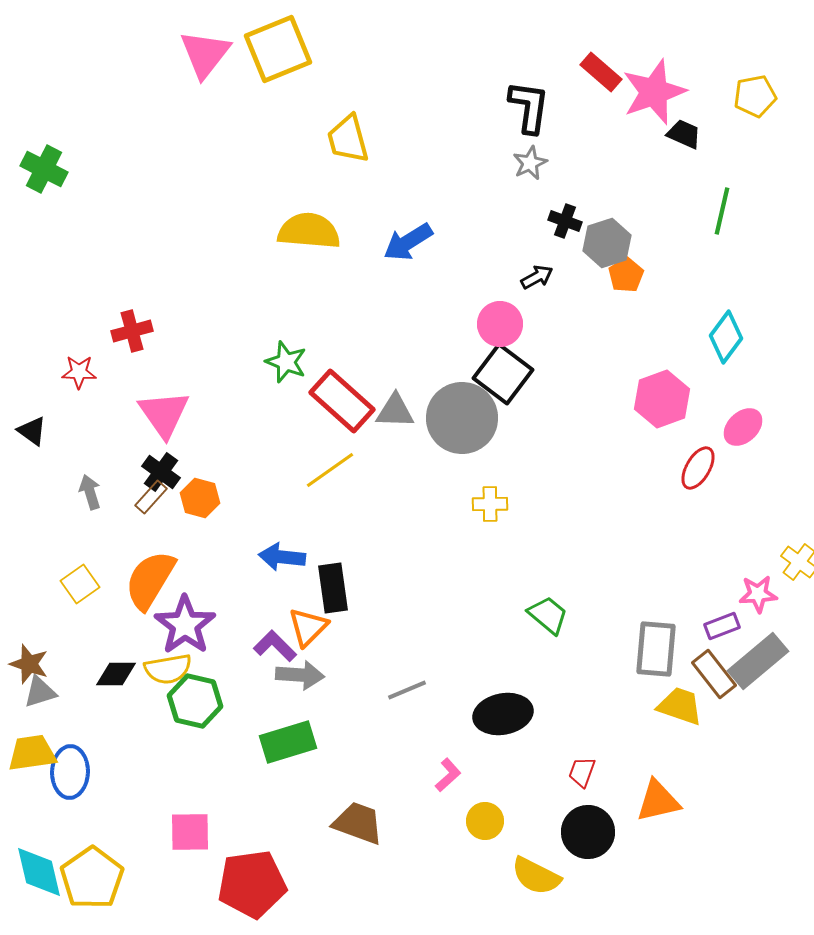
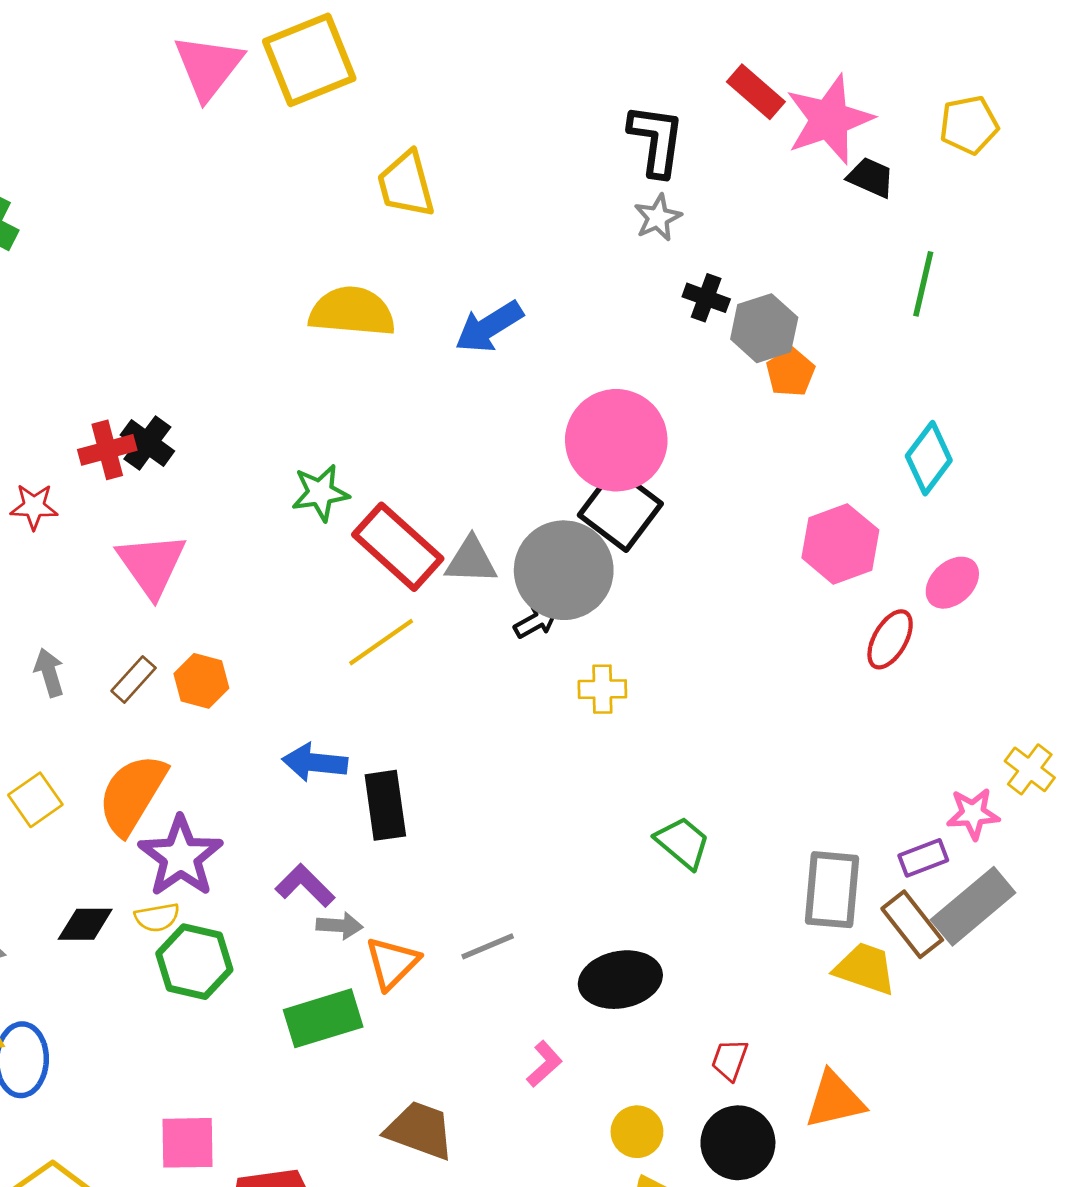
black arrow: (537, 277) -> (536, 621), moved
pink circle: (500, 324) -> (616, 440), size x1.6
green star: (286, 362) -> (320, 493), turned -30
black cross: (161, 472) -> (147, 443), moved
orange triangle: (308, 627) -> (392, 963), moved
yellow semicircle: (168, 669) -> (157, 917), size x0.7
gray arrow: (300, 675) -> (340, 926), size x0.7
yellow circle: (485, 821) -> (637, 1132), moved

